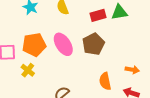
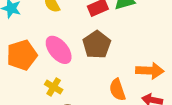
yellow cross: (28, 70) -> (54, 87), moved
orange arrow: (132, 70) -> (150, 71), size x1.5

